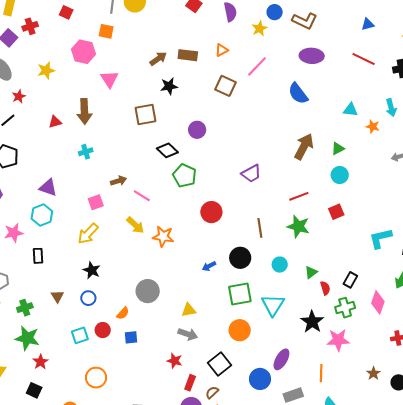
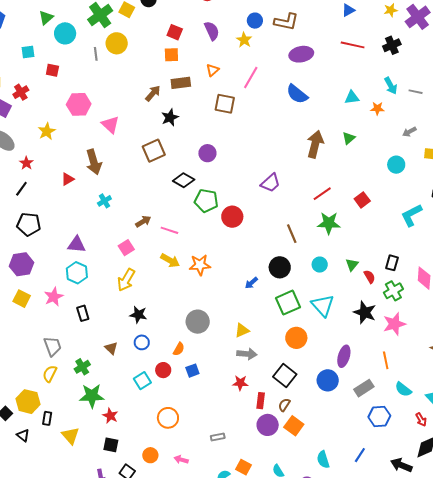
orange square: (106, 31) -> (171, 55), moved
cyan circle: (340, 175) -> (396, 165), moved
red circle: (211, 212) -> (232, 217), moved

